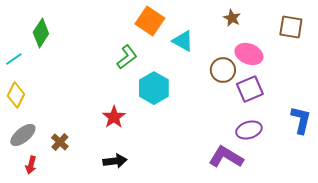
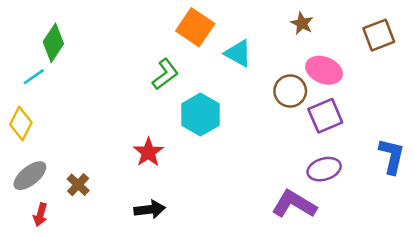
brown square: (291, 27) -> (379, 35), turned -30
cyan line: (14, 59) -> (34, 77), moved

